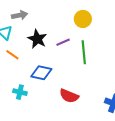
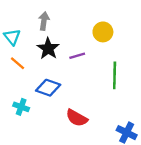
gray arrow: (20, 15) -> (44, 21), moved, turned -77
green line: (84, 52) -> (115, 75), moved

